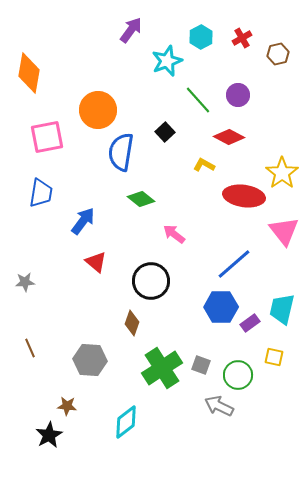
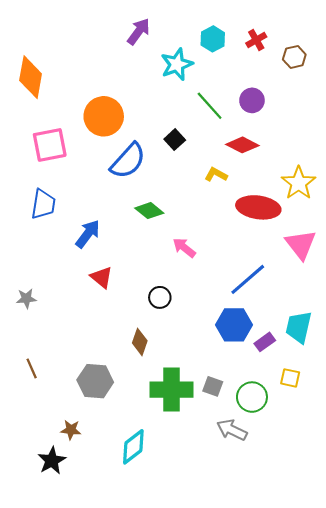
blue semicircle: (121, 152) -> (128, 161), turned -147
black circle: (151, 281) -> (160, 297), size x0.6
green cross: (162, 368) -> (171, 390), turned 33

